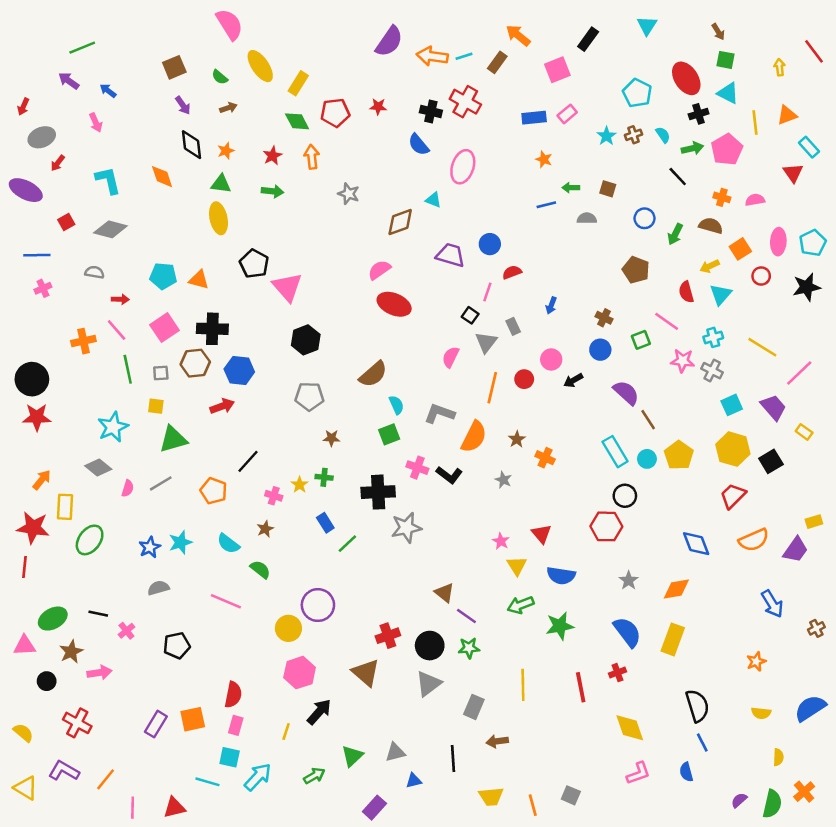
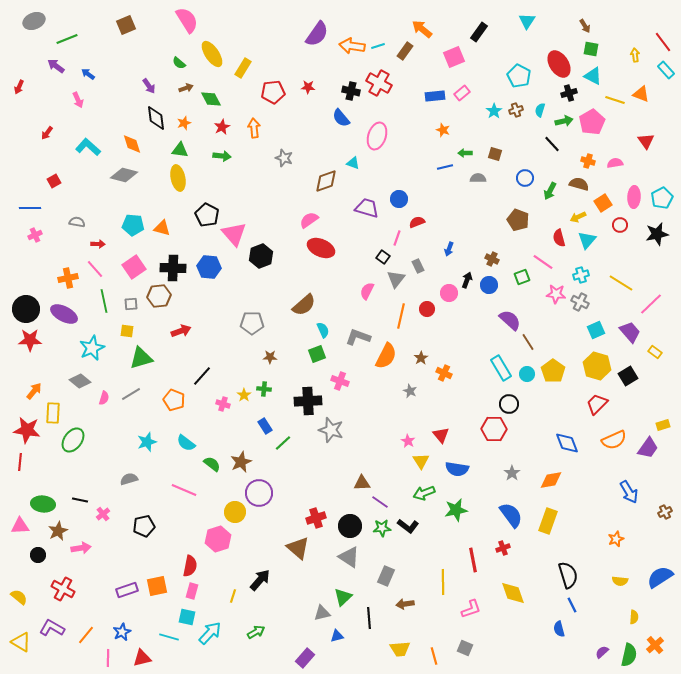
brown square: (174, 67) -> (126, 25), moved
orange triangle: (787, 115) -> (641, 94), turned 42
green diamond: (297, 121) -> (211, 99), moved
yellow line: (755, 123) -> (615, 100), turned -66
cyan semicircle: (663, 135) -> (540, 110), turned -128
gray ellipse: (42, 137) -> (34, 21), moved
cyan rectangle: (809, 147) -> (666, 70), moved
cyan L-shape: (108, 180) -> (88, 147), turned -35
purple ellipse: (26, 190) -> (64, 314), moved
gray diamond: (110, 229) -> (124, 175), moved
black hexagon: (306, 340) -> (261, 256), moved
blue hexagon: (239, 371) -> (209, 267), moved
black arrow: (573, 380) -> (467, 280), moved, turned 140
black L-shape: (449, 475) -> (408, 526), moved
gray star: (406, 528) -> (331, 430), turned 30
brown star: (265, 529) -> (241, 462), moved, size x1.5
blue star: (150, 547) -> (122, 632), moved
brown triangle: (444, 593) -> (362, 483), turned -42
green ellipse: (53, 619) -> (43, 504), turned 35
pink hexagon: (300, 673) -> (218, 539), moved
gray triangle: (428, 684) -> (349, 557), turned -50
yellow line: (523, 685) -> (443, 582), moved
purple rectangle: (156, 724) -> (127, 590), turned 40
green triangle: (352, 756) -> (343, 597), moved
pink L-shape: (638, 773) -> (471, 609), moved

